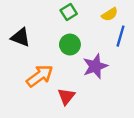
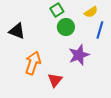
green circle: (70, 45) -> (66, 27), moved
orange arrow: (40, 76) -> (33, 63), turned -35

